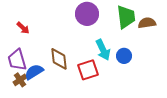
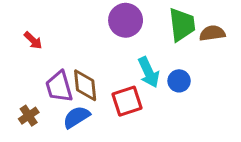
purple trapezoid: (17, 60) -> (59, 87), moved
blue semicircle: (34, 72) -> (76, 117), moved

